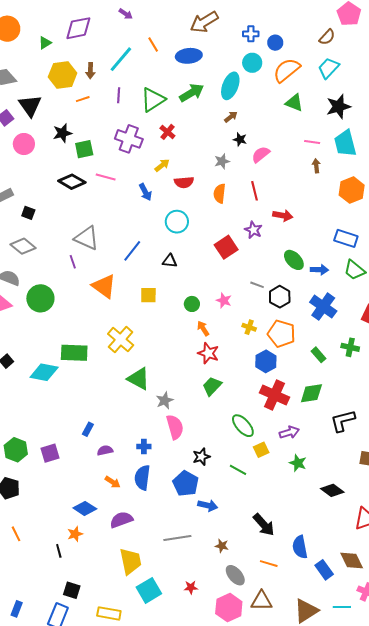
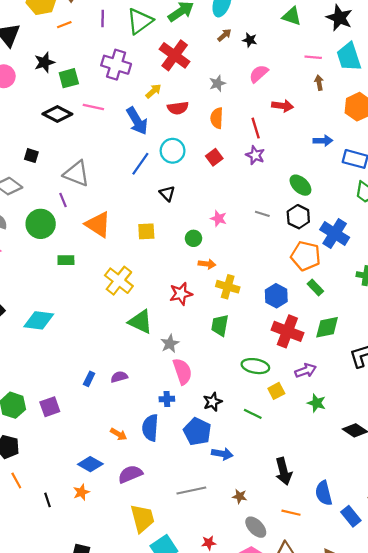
black star: (338, 107) -> (339, 18), turned -30
red cross: (167, 132) -> (175, 55), moved, size x1.8
black star: (240, 139) -> (250, 40), moved
red line: (254, 191) -> (256, 128), moved
blue arrow: (145, 192) -> (137, 121), size x1.5
black square: (28, 213) -> (31, 156), moved
red arrow: (283, 215) -> (283, 106), moved
red square: (226, 247) -> (214, 157), moved, size x0.7
blue line: (132, 251) -> (140, 164), moved
black triangle: (170, 261) -> (167, 193), turned 42
blue arrow: (319, 270) -> (323, 141), moved
black hexagon: (280, 297) -> (298, 217), moved
green circle: (40, 298) -> (41, 224), moved
pink star: (224, 300) -> (218, 218), moved
yellow cross: (249, 327) -> (228, 287), moved, size x1.5
orange arrow: (203, 328) -> (207, 264), turned 133
orange pentagon: (281, 334) -> (306, 256), moved
green rectangle: (74, 353) -> (66, 260), moved, size x0.6
red star: (208, 353) -> (181, 294), moved, turned -30
green rectangle: (319, 355) -> (315, 287), moved
green trapezoid: (212, 386) -> (220, 325), turned -30
green ellipse: (243, 426) -> (255, 366), turned -35
blue cross: (144, 447) -> (167, 399), moved
purple semicircle: (105, 450) -> (119, 377), moved
black arrow: (264, 525) -> (284, 471), turned 30
orange line: (16, 534) -> (16, 481), moved
black line: (59, 551) -> (48, 500), moved

